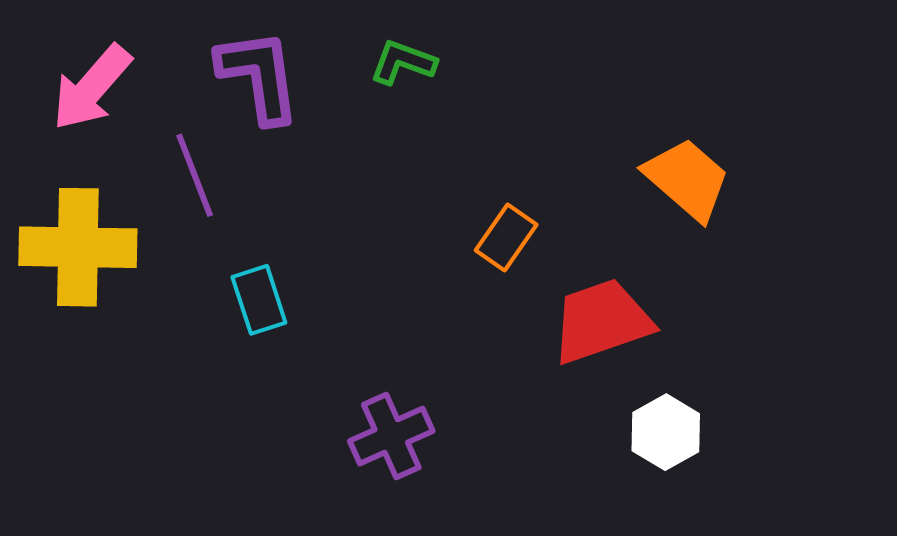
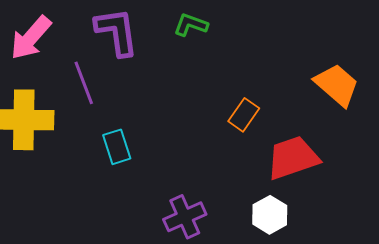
white hexagon: (666, 432) -> (270, 215), moved

